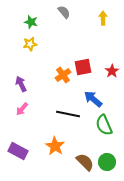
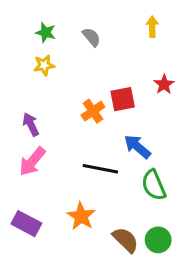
gray semicircle: (64, 12) -> (92, 37), moved
red star: (112, 71) -> (164, 84), moved
pink arrow: (22, 109) -> (32, 161), size x1.5

